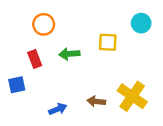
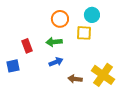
cyan circle: (141, 23) -> (92, 15), moved
orange circle: (44, 24) -> (60, 19), moved
blue arrow: (58, 109) -> (56, 62), moved

